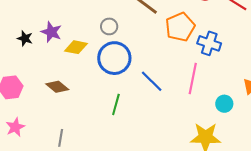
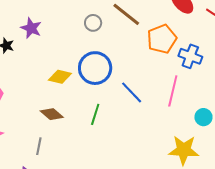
gray circle: (109, 26) -> (93, 23), moved
purple star: (51, 32) -> (31, 28), moved
yellow diamond: (76, 47) -> (60, 77), moved
brown diamond: (57, 87) -> (52, 114), moved

